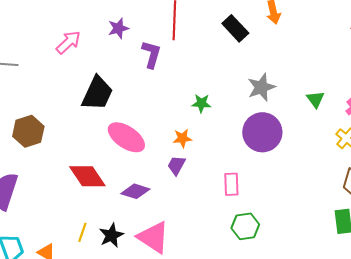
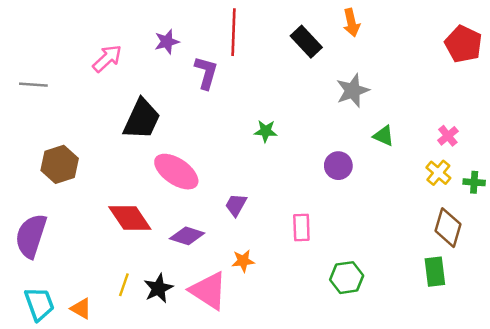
gray star: (261, 87) -> (353, 91), moved
green triangle: (315, 99) -> (384, 136), moved, turned -30
purple circle: (262, 132) -> (338, 166), size x0.6
orange star: (182, 138) -> (243, 261), moved
green hexagon: (245, 226) -> (347, 278), moved

